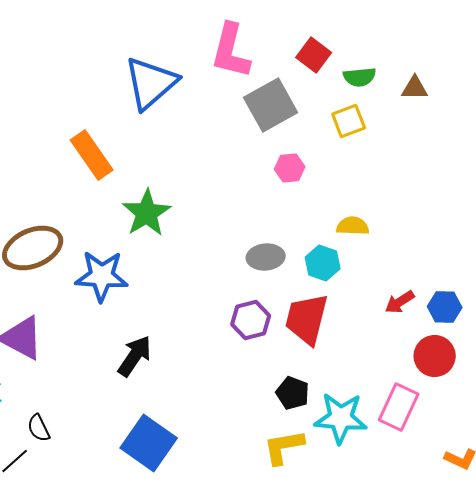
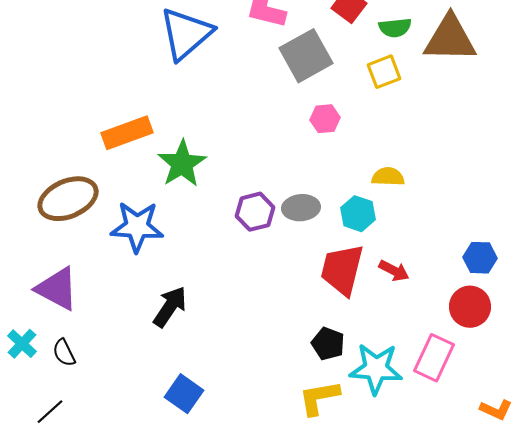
brown triangle: (415, 88) -> (450, 39), size x2.0
orange rectangle: (92, 155) -> (127, 133), moved, turned -75
red arrow: (400, 302) -> (394, 271), moved, turned -120
purple hexagon: (251, 320) -> (255, 212), moved
black semicircle: (39, 428) -> (64, 353), moved
blue square: (149, 443) -> (184, 394), size x0.7

